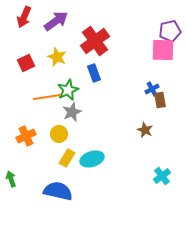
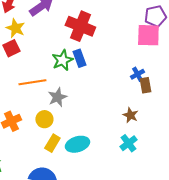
red cross: (95, 41) -> (80, 26), turned -32
yellow star: (57, 57) -> (15, 28), moved
green star: (68, 90) -> (62, 60), moved
cyan cross: (162, 176) -> (128, 143), moved

